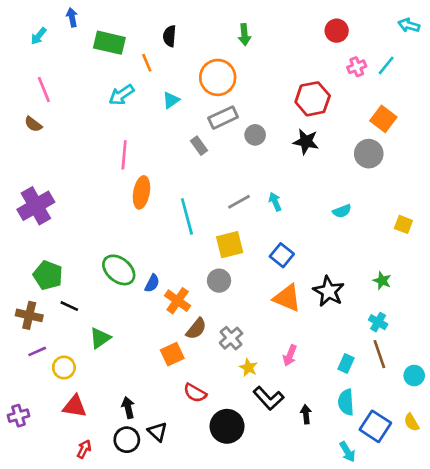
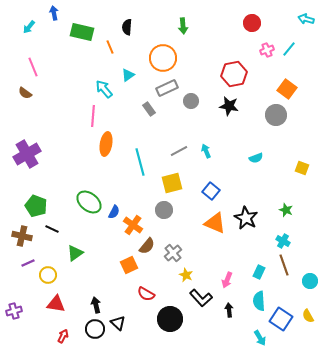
cyan arrow: (121, 95) -> (104, 89), moved, turned 84
pink arrow: (290, 355) -> (227, 280), moved

